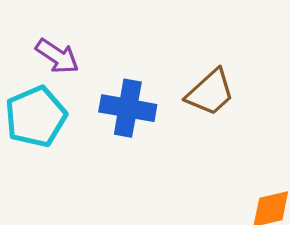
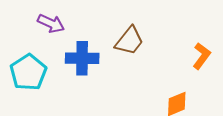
purple arrow: (57, 56) -> (51, 23), moved

